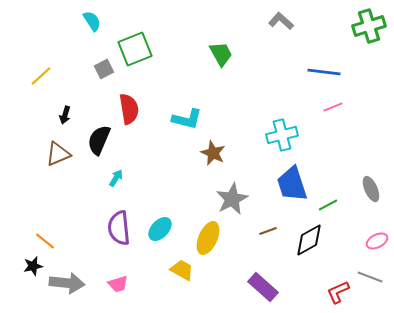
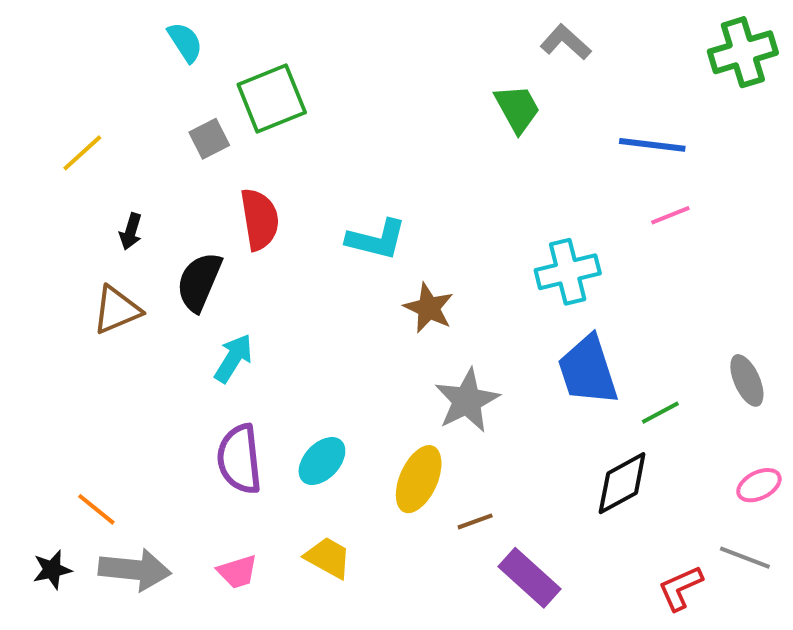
green trapezoid: (221, 54) -> (517, 109), moved
cyan arrow: (116, 178) -> (233, 358), size x1.4
brown line: (268, 231) -> (475, 521), moved
orange line: (45, 241) -> (96, 509), moved
black star: (33, 266) -> (52, 570), moved
yellow trapezoid: (182, 270) -> (328, 558), moved

